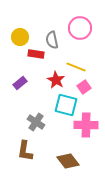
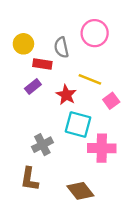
purple rectangle: (20, 83) -> (33, 87), moved
pink square: (84, 87) -> (111, 101), moved
gray cross: (36, 122) -> (42, 145), turned 30

